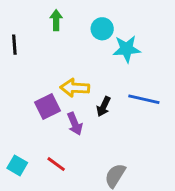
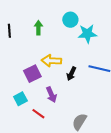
green arrow: (56, 20) -> (38, 28), moved
purple arrow: (75, 124) -> (51, 95), moved
cyan square: (17, 165) -> (20, 99), moved, turned 32

